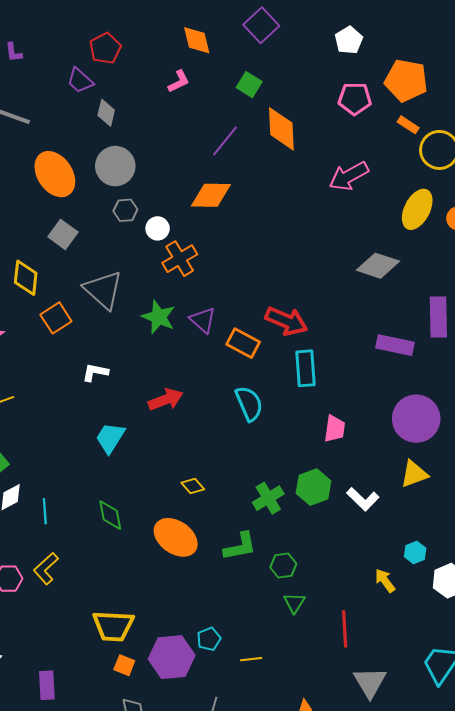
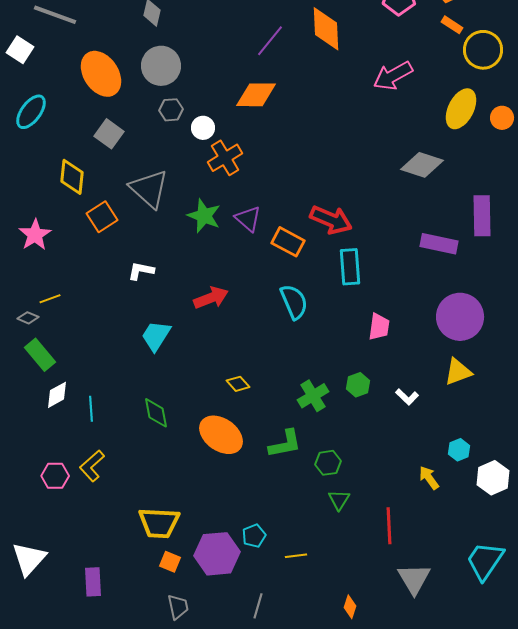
green hexagon: (314, 487) -> (358, 385), size x0.7
white L-shape: (363, 499) -> (407, 397), size x0.7

